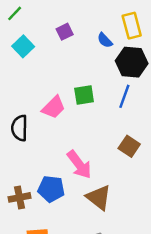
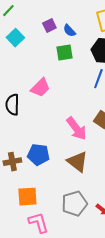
blue semicircle: (105, 40) -> (69, 31), moved
green square: (84, 95) -> (64, 53), moved
pink arrow: (79, 165) -> (76, 129), moved

